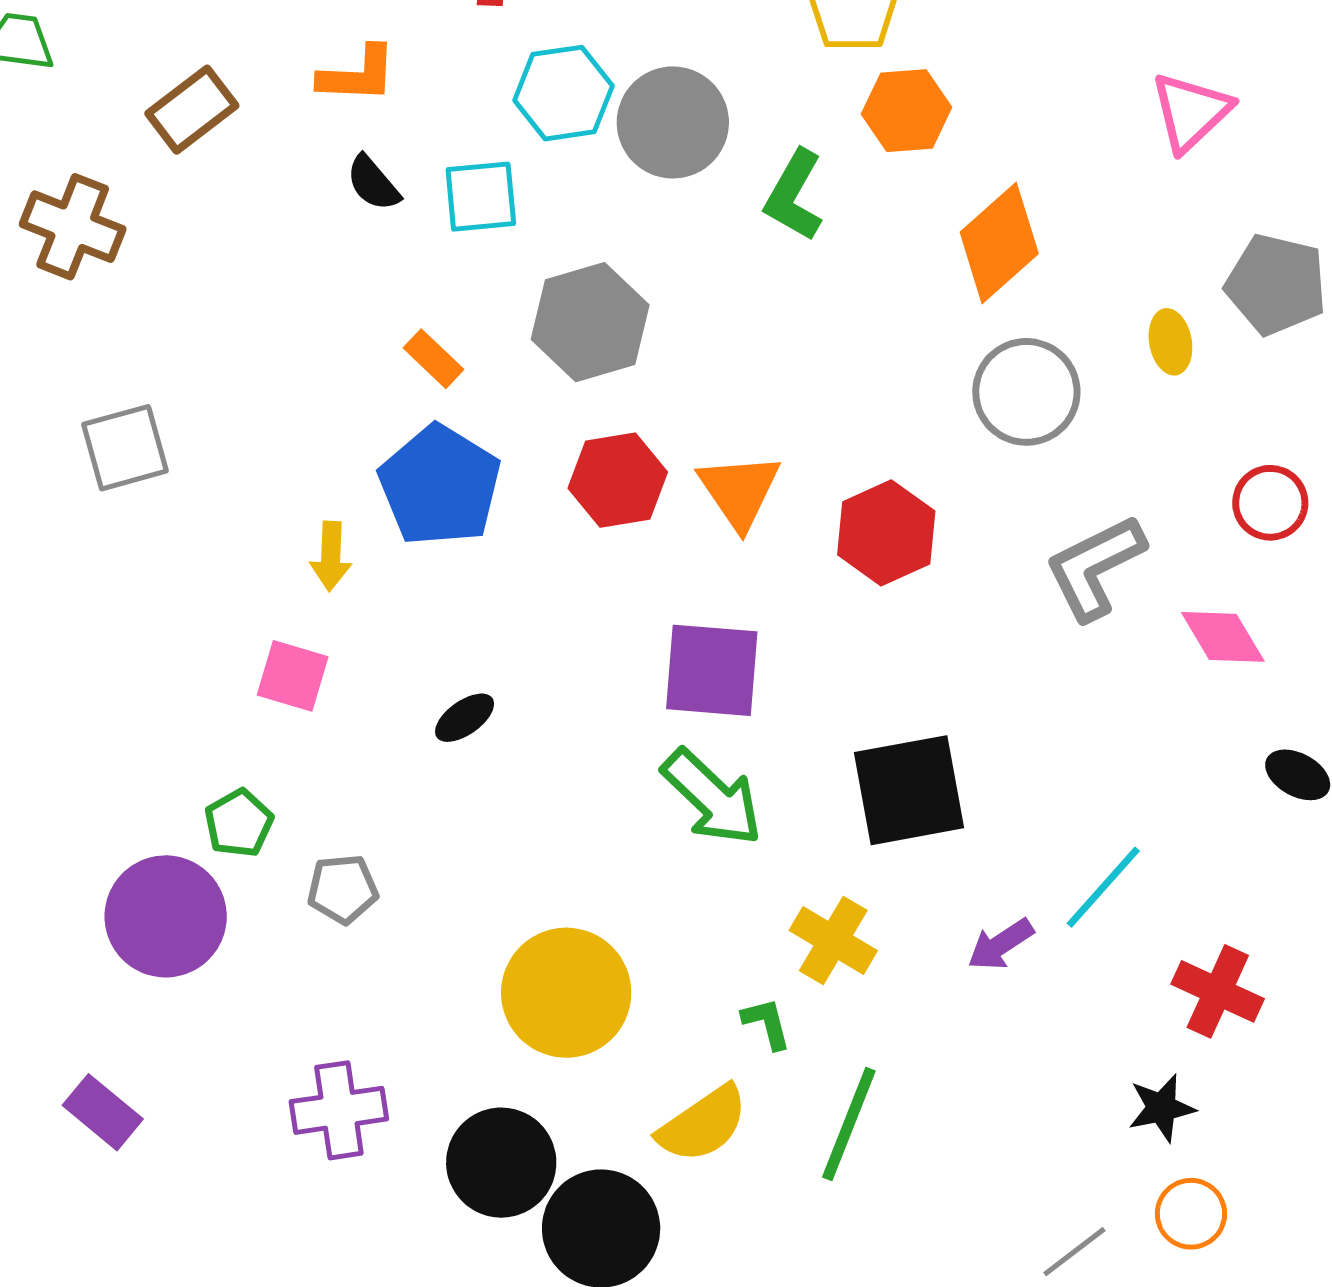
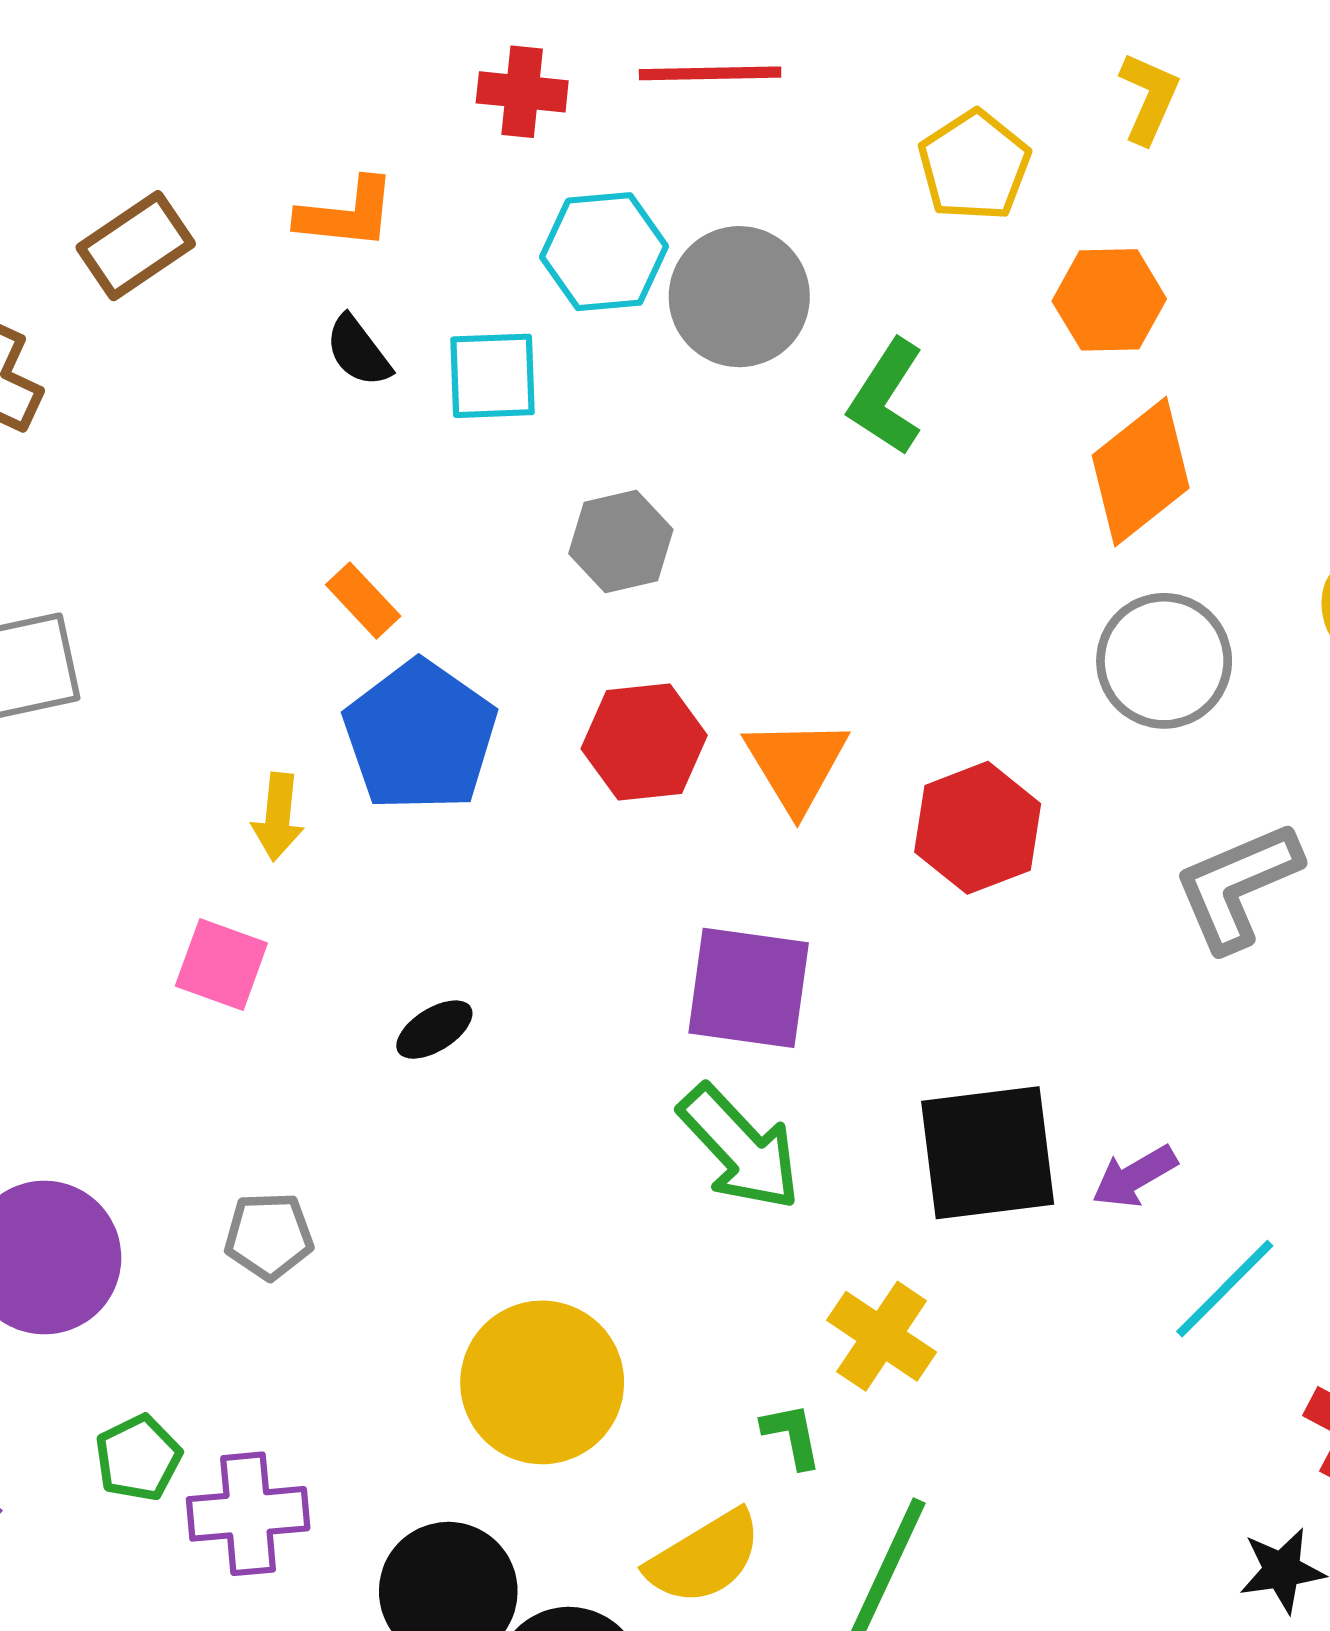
orange hexagon: (907, 111) -> (1109, 300), moved
gray hexagon: (590, 322) -> (621, 541), size x0.7
orange rectangle: (434, 359) -> (363, 600), moved
green pentagon: (239, 823) -> (138, 1458), moved
purple arrow: (1001, 944) -> (1135, 1176), moved

